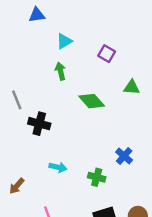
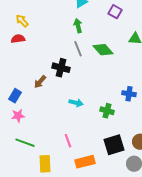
gray line: (17, 100) -> (78, 49), moved
blue cross: (124, 156) -> (129, 94), turned -32
brown arrow: (17, 186) -> (40, 82), moved

